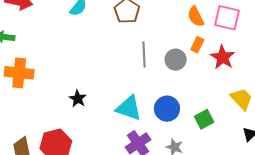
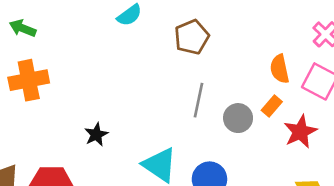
orange cross: (19, 73) -> (29, 80), turned -32

